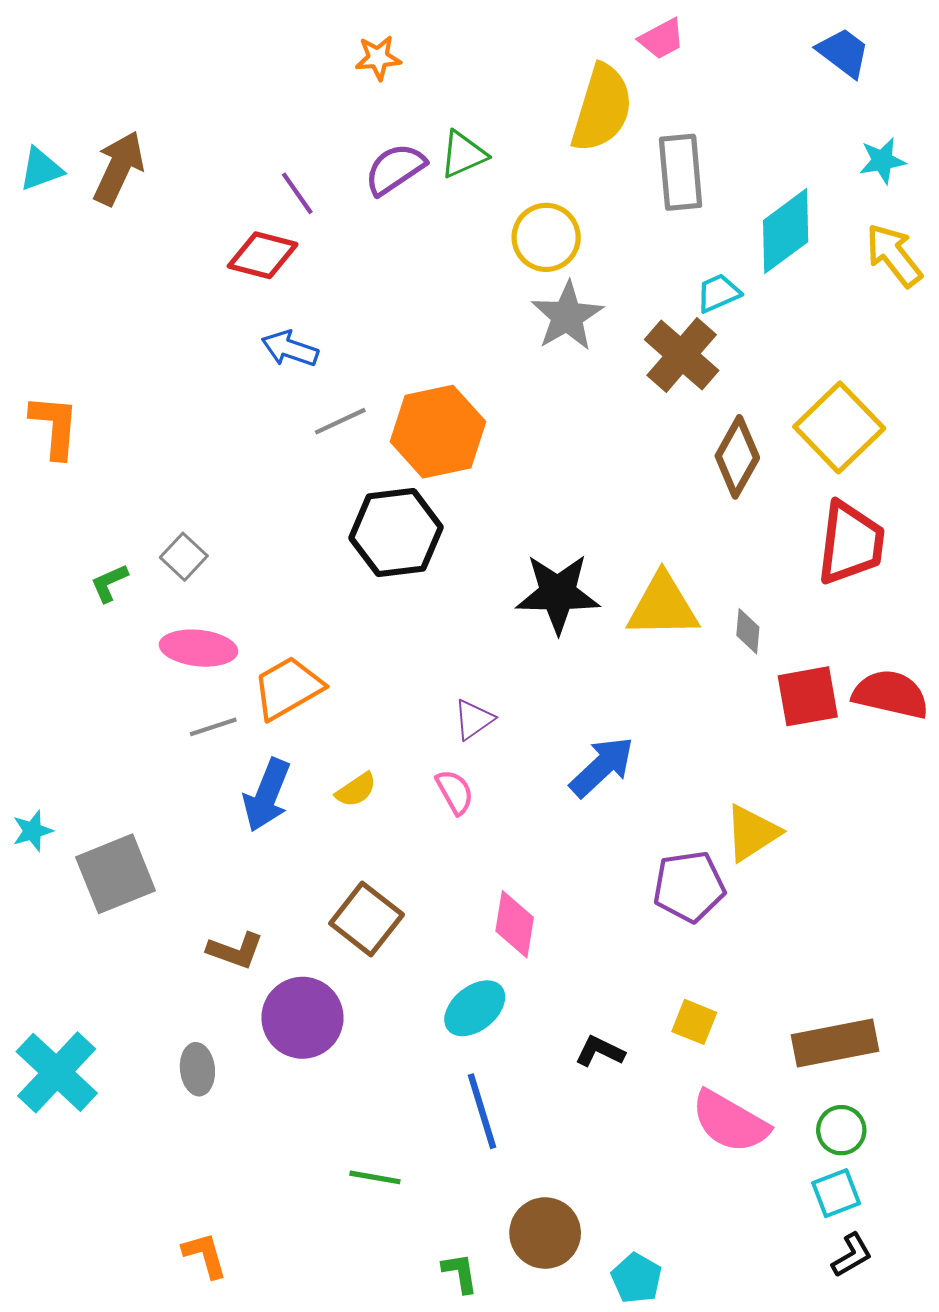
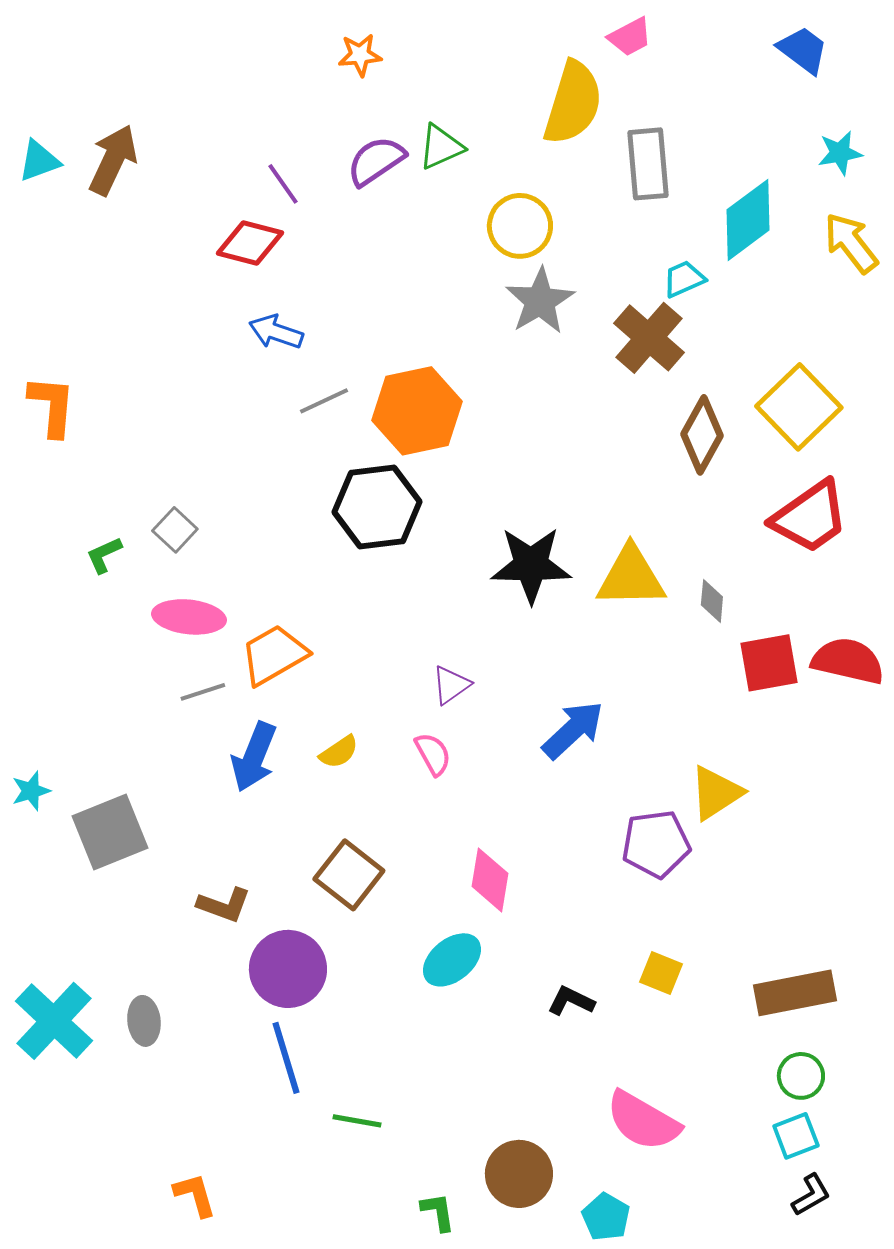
red trapezoid: (851, 543) -> (810, 517), turned 48
gray ellipse: (197, 1069) -> (144, 1021), moved
blue line: (482, 1111) -> (286, 1058), moved
pink semicircle: (730, 1122) -> (643, 1121), moved

